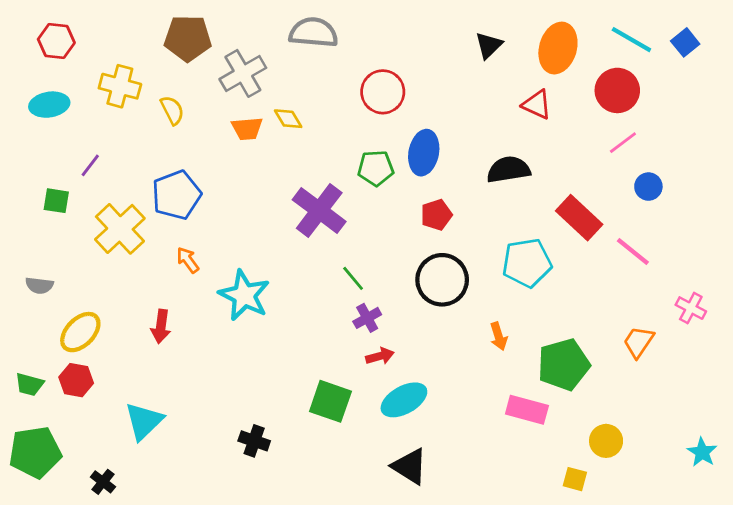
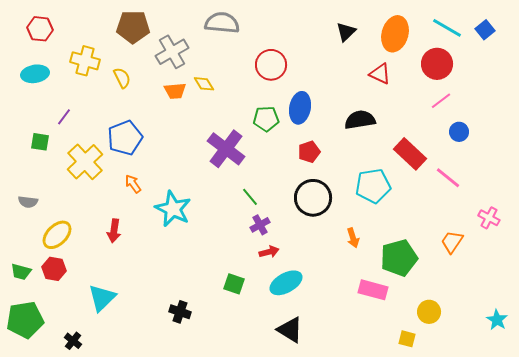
green square: (330, 401) -> (234, 284), size x0.7

